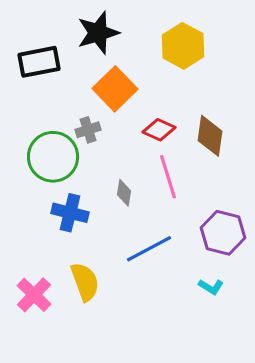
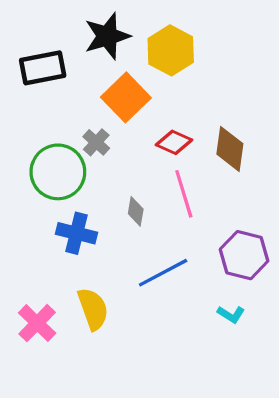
yellow hexagon: (183, 46) -> (171, 50), moved
gray cross: (88, 130) -> (96, 142), turned -30

